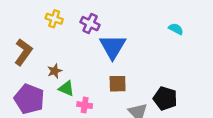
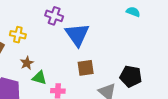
yellow cross: (54, 19) -> (18, 35), moved

